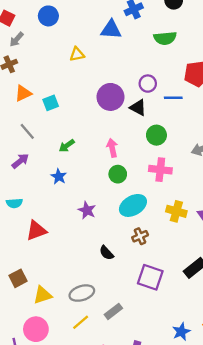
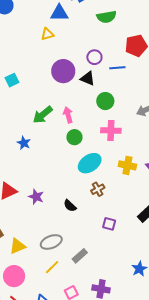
yellow triangle: (77, 54) -> (47, 34), moved
green arrow: (67, 146) -> (43, 115), moved, size x1.5
purple star: (87, 210) -> (36, 197), moved
purple square: (150, 277) -> (109, 224), size x0.6

